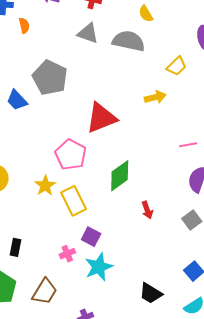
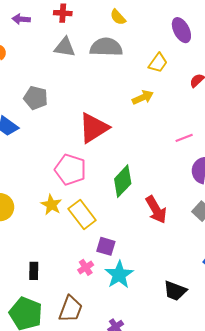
gray pentagon: (50, 78) -> (36, 98), size x0.7
red arrow: (147, 210) -> (156, 210), size x1.6

